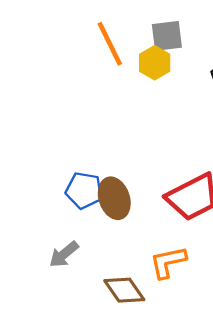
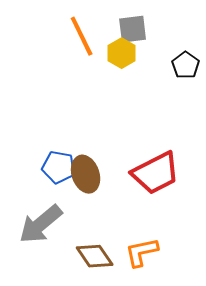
gray arrow: (64, 254) -> (41, 224), size x1.6
orange L-shape: (168, 262) -> (142, 252), moved

